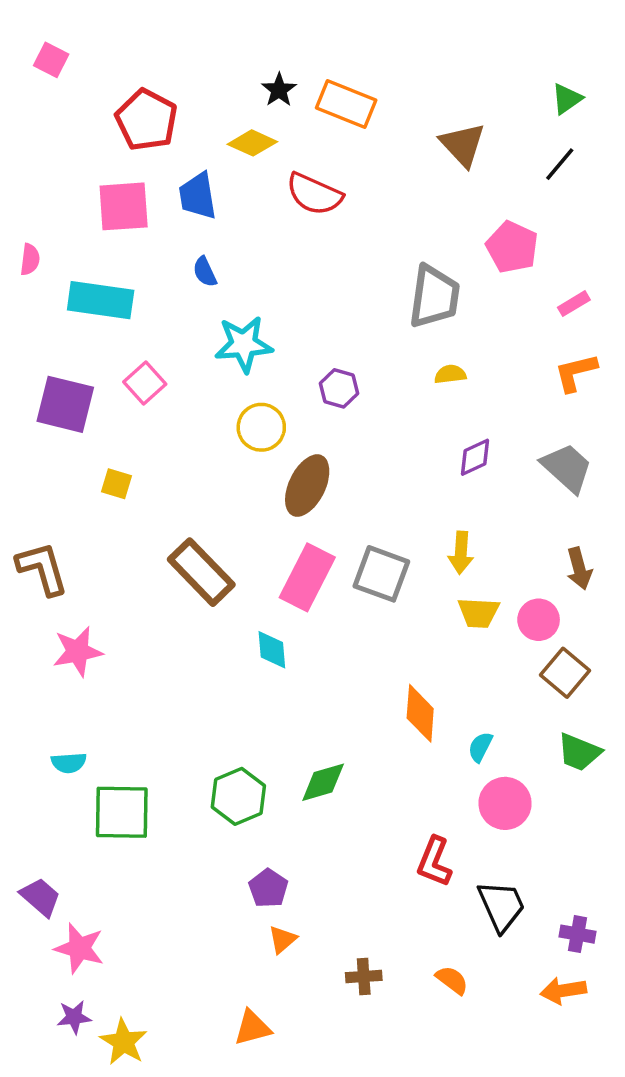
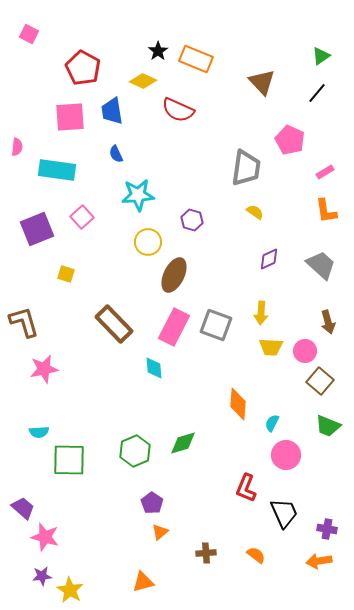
orange L-shape: (576, 372) -> (326, 211), turned -84
yellow semicircle: (450, 374) -> (255, 212), turned 42
purple square: (65, 404) -> (37, 229), turned -36

